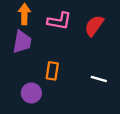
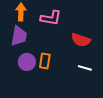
red semicircle: (94, 26) -> (81, 40), moved, turned -108
purple circle: (31, 93) -> (27, 62), moved

